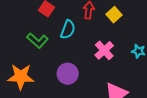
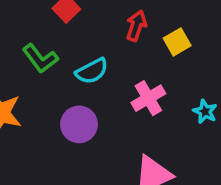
cyan semicircle: (68, 30) -> (92, 71), moved, turned 30

